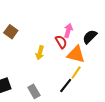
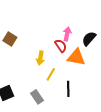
yellow line: (76, 73) -> (51, 74), moved
black line: (66, 86) -> (68, 89), turned -35

